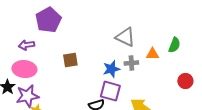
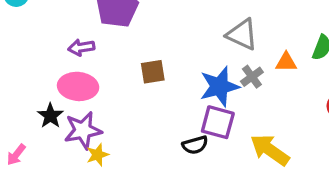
gray cross: (131, 63) -> (252, 77), turned -32
blue star: (111, 69) -> (219, 86), size x1.4

